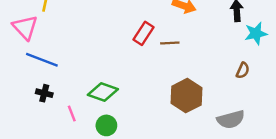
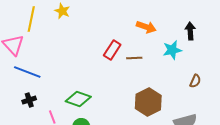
cyan star: (256, 33) -> (172, 50), moved
black cross: (44, 93) -> (29, 100), turned -32

